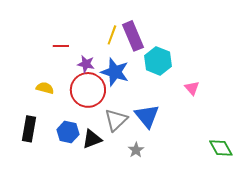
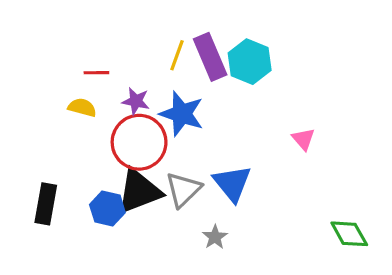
cyan hexagon: (158, 61) -> (250, 62), moved
yellow semicircle: (45, 88) -> (82, 107), moved
black triangle: (92, 139) -> (139, 191), moved, size x1.5

